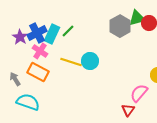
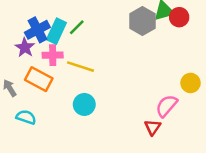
purple star: (20, 37) -> (25, 48), moved
pink cross: (40, 51) -> (53, 55), moved, turned -35
cyan circle: (90, 61) -> (84, 104), moved
cyan semicircle: (28, 102) -> (26, 117), size x0.7

